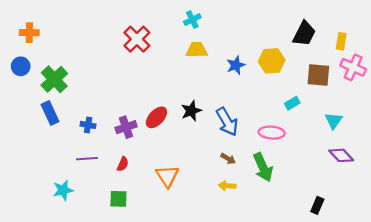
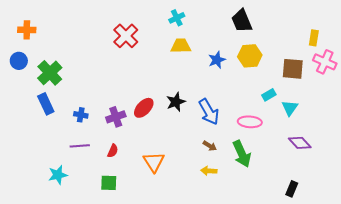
black trapezoid: (304, 34) -> (242, 21), moved, turned 130
cyan triangle: (334, 121) -> (290, 108), moved
purple diamond: (341, 155) -> (300, 143), moved

